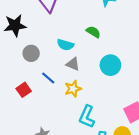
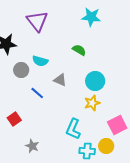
cyan semicircle: (65, 45) -> (40, 61), moved
yellow star: (73, 89) -> (92, 103), moved
red square: (24, 90) -> (14, 119), moved

